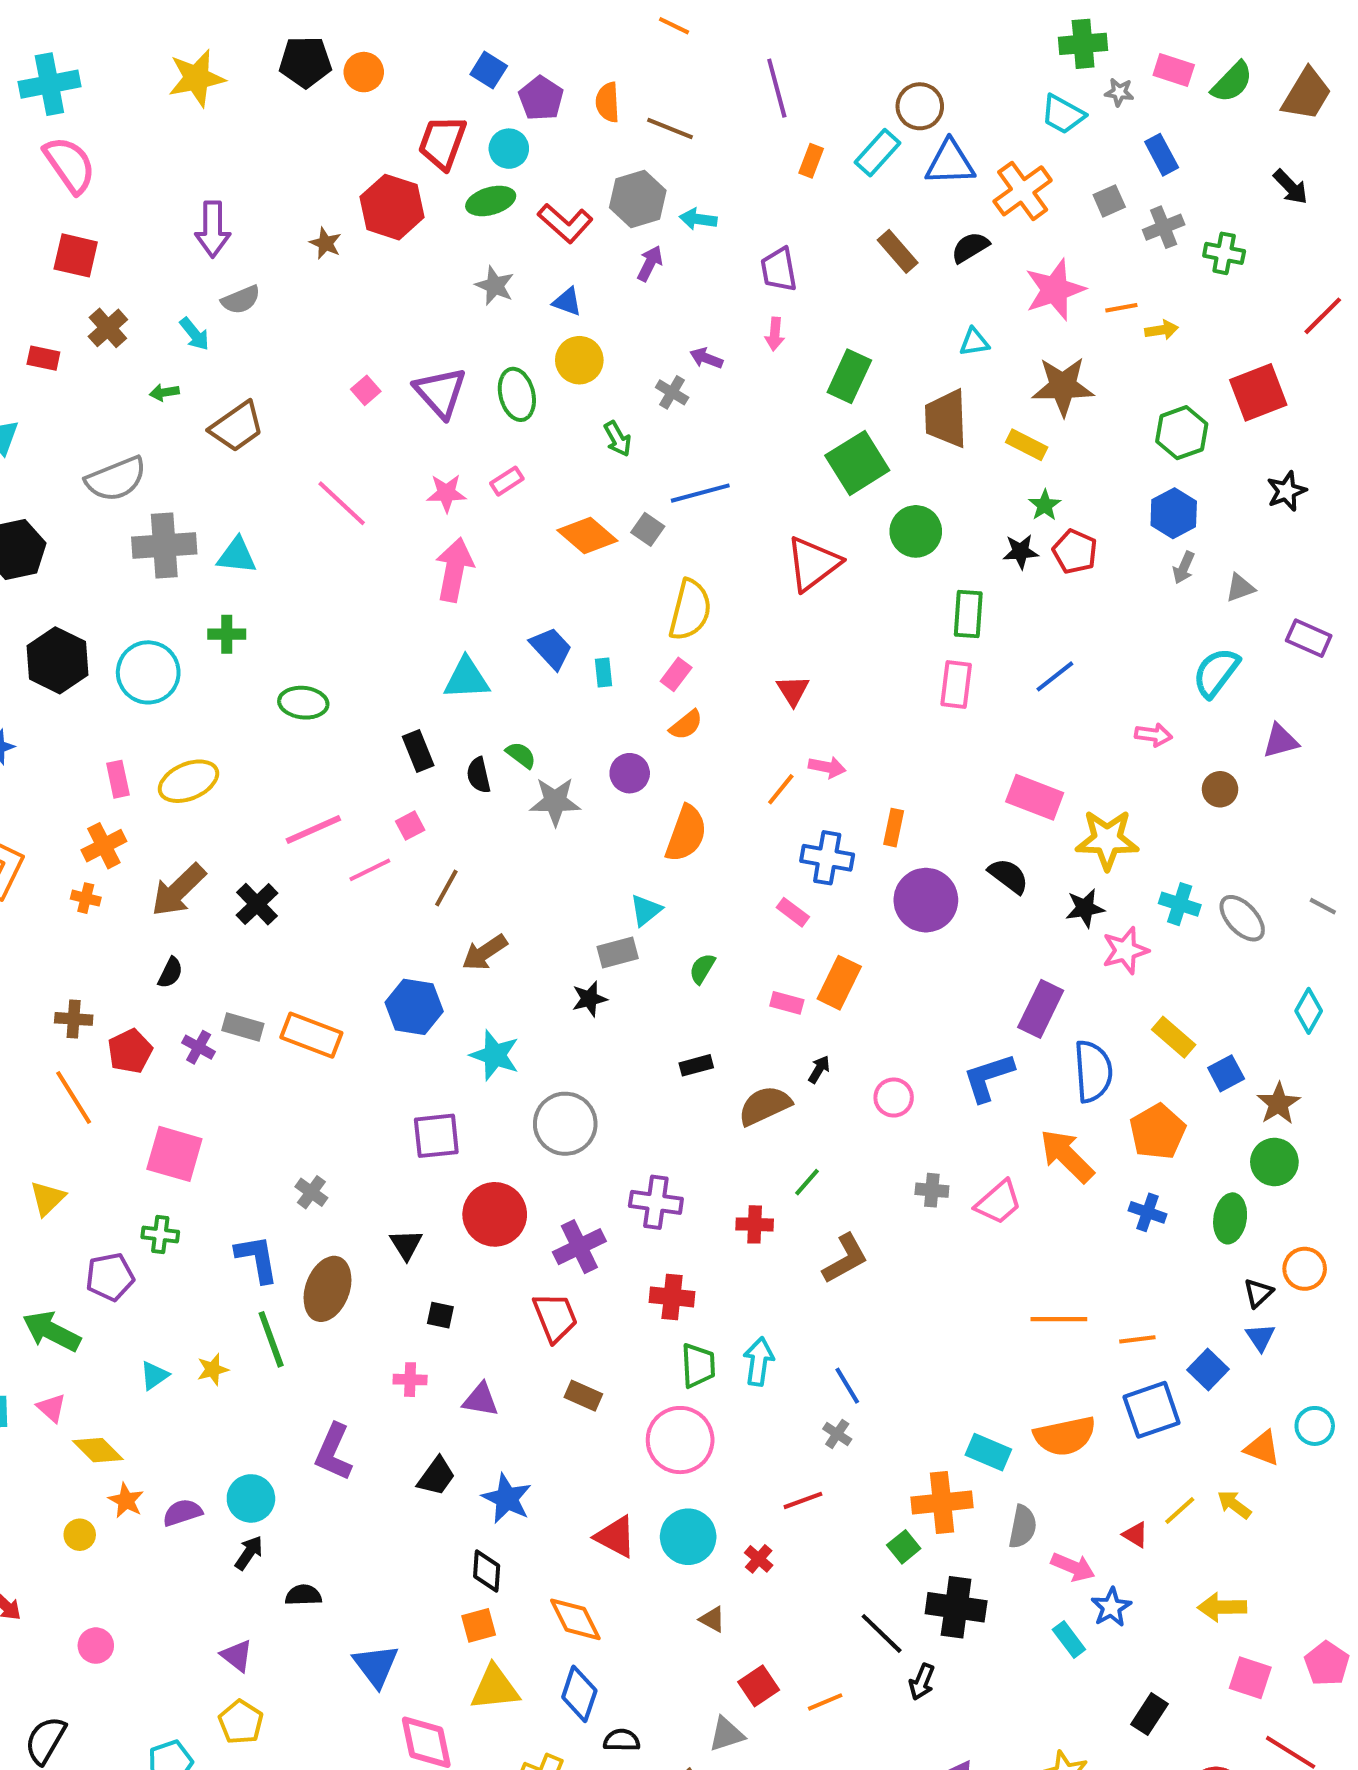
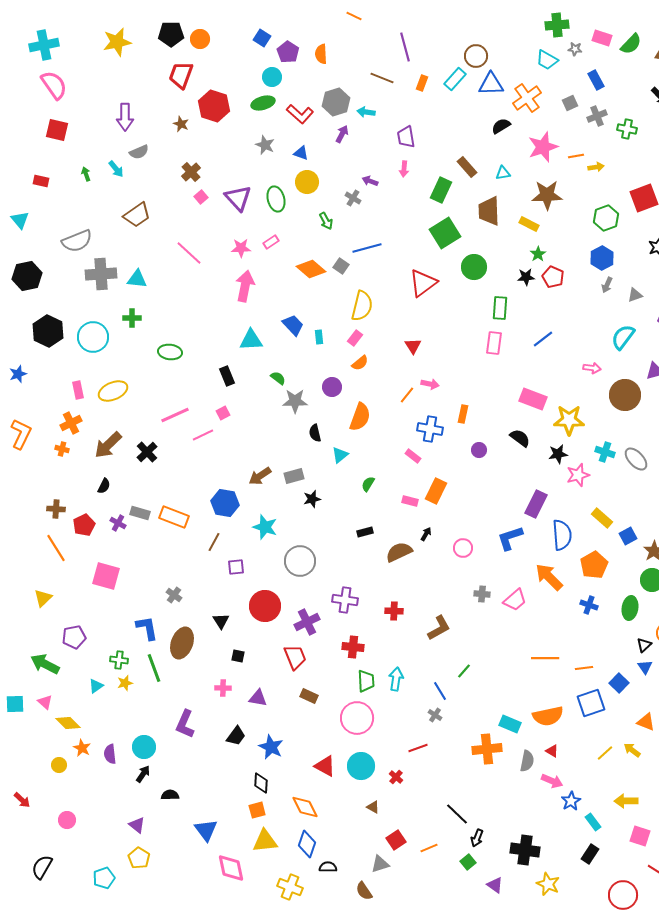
brown line: (670, 128) -> (382, 78), moved
red trapezoid: (442, 143) -> (181, 75), moved
brown rectangle: (898, 251) -> (467, 167), moved
brown cross: (108, 328) -> (191, 172), moved
green arrow: (164, 392) -> (86, 174), moved, turned 80
black semicircle: (479, 775) -> (315, 433), moved
brown circle: (1220, 789) -> (625, 395), size x1.8
brown line: (446, 888) -> (214, 542), moved
purple circle: (926, 900) -> (479, 450), size x0.5
gray rectangle: (618, 952) -> (294, 476), moved
purple square: (436, 1136) -> (236, 567), size x0.7
green line: (807, 1182) -> (464, 671), moved
green cross: (160, 1235) -> (119, 660), moved
purple semicircle: (182, 1513) -> (110, 754), turned -78
red triangle: (1135, 1535) -> (552, 751), moved
green square: (904, 1547) -> (468, 862), moved
black cross: (956, 1607) -> (525, 850), moved
cyan rectangle: (1069, 1639) -> (593, 822), moved

